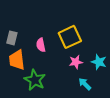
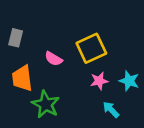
gray rectangle: (12, 38) -> (16, 38), moved
pink semicircle: (41, 45) -> (53, 59), turned -48

